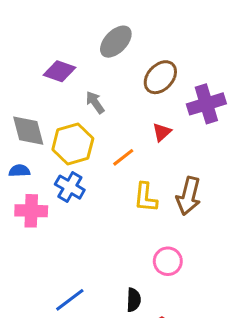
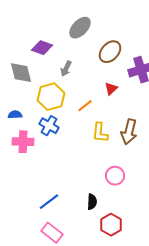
gray arrow: (95, 102) -> (66, 69), turned -119
gray diamond: (28, 131) -> (21, 73), moved

